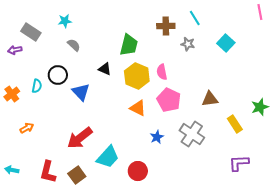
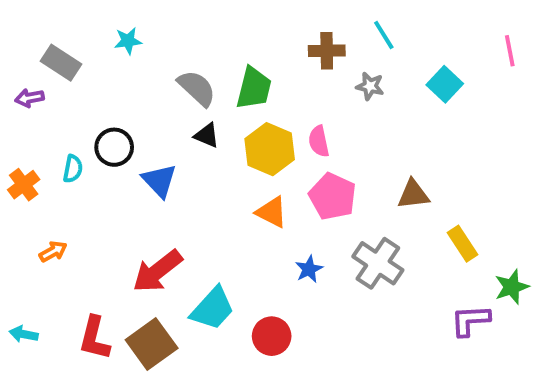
pink line: (260, 12) -> (510, 51), moved
gray semicircle: (74, 45) -> (197, 88), moved, size x1.5
green star: (260, 107) -> (512, 287), moved
brown square: (77, 175) -> (152, 344), size x1.4

